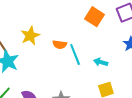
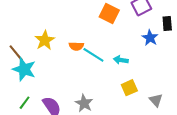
cyan line: (75, 55) -> (93, 55), turned -30

